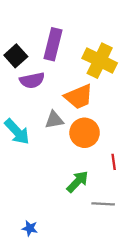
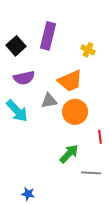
yellow cross: (100, 61) -> (88, 50), size x0.5
purple semicircle: (32, 80) -> (24, 78), moved

